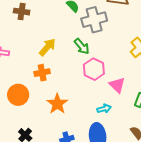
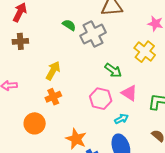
green arrow: (82, 46) -> (113, 70), moved
pink hexagon: (94, 69) -> (101, 99), moved
orange star: (57, 104) -> (76, 139), moved

